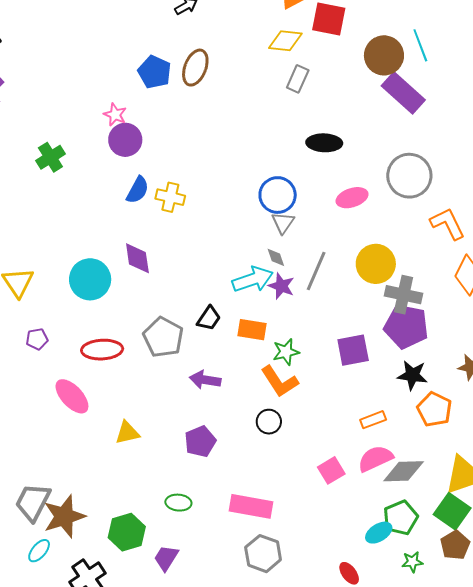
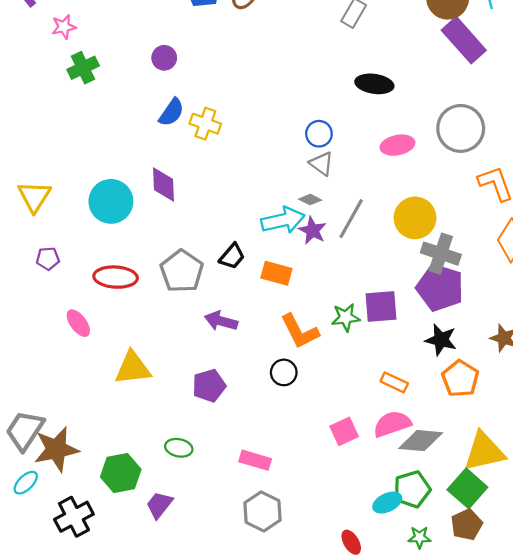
pink star: (115, 115) -> (64, 27), moved, turned 30
purple circle: (125, 140) -> (164, 58), size x0.7
blue circle: (278, 195) -> (319, 134), size x0.7
gray triangle: (283, 223) -> (321, 164), turned -35
gray diamond: (276, 257) -> (310, 200), turned -50
green star: (286, 352) -> (346, 317), moved
pink ellipse: (72, 396) -> (78, 323), size x0.7
orange rectangle: (373, 420) -> (394, 382), turned 40
yellow triangle: (127, 433) -> (133, 368), size x1.4
pink rectangle: (251, 506) -> (255, 460), size x0.7

